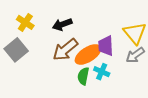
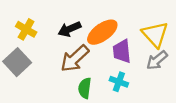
orange ellipse: (88, 54) -> (102, 32), moved
green semicircle: (83, 76) -> (85, 88), moved

